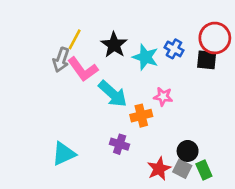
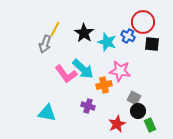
red circle: (215, 38) -> (143, 22), moved
pink L-shape: (83, 69) -> (66, 74), moved
pink star: (163, 97) -> (120, 71), size x1.5
cyan triangle: (64, 154) -> (47, 113), turned 36
gray square: (182, 169) -> (134, 98), moved

